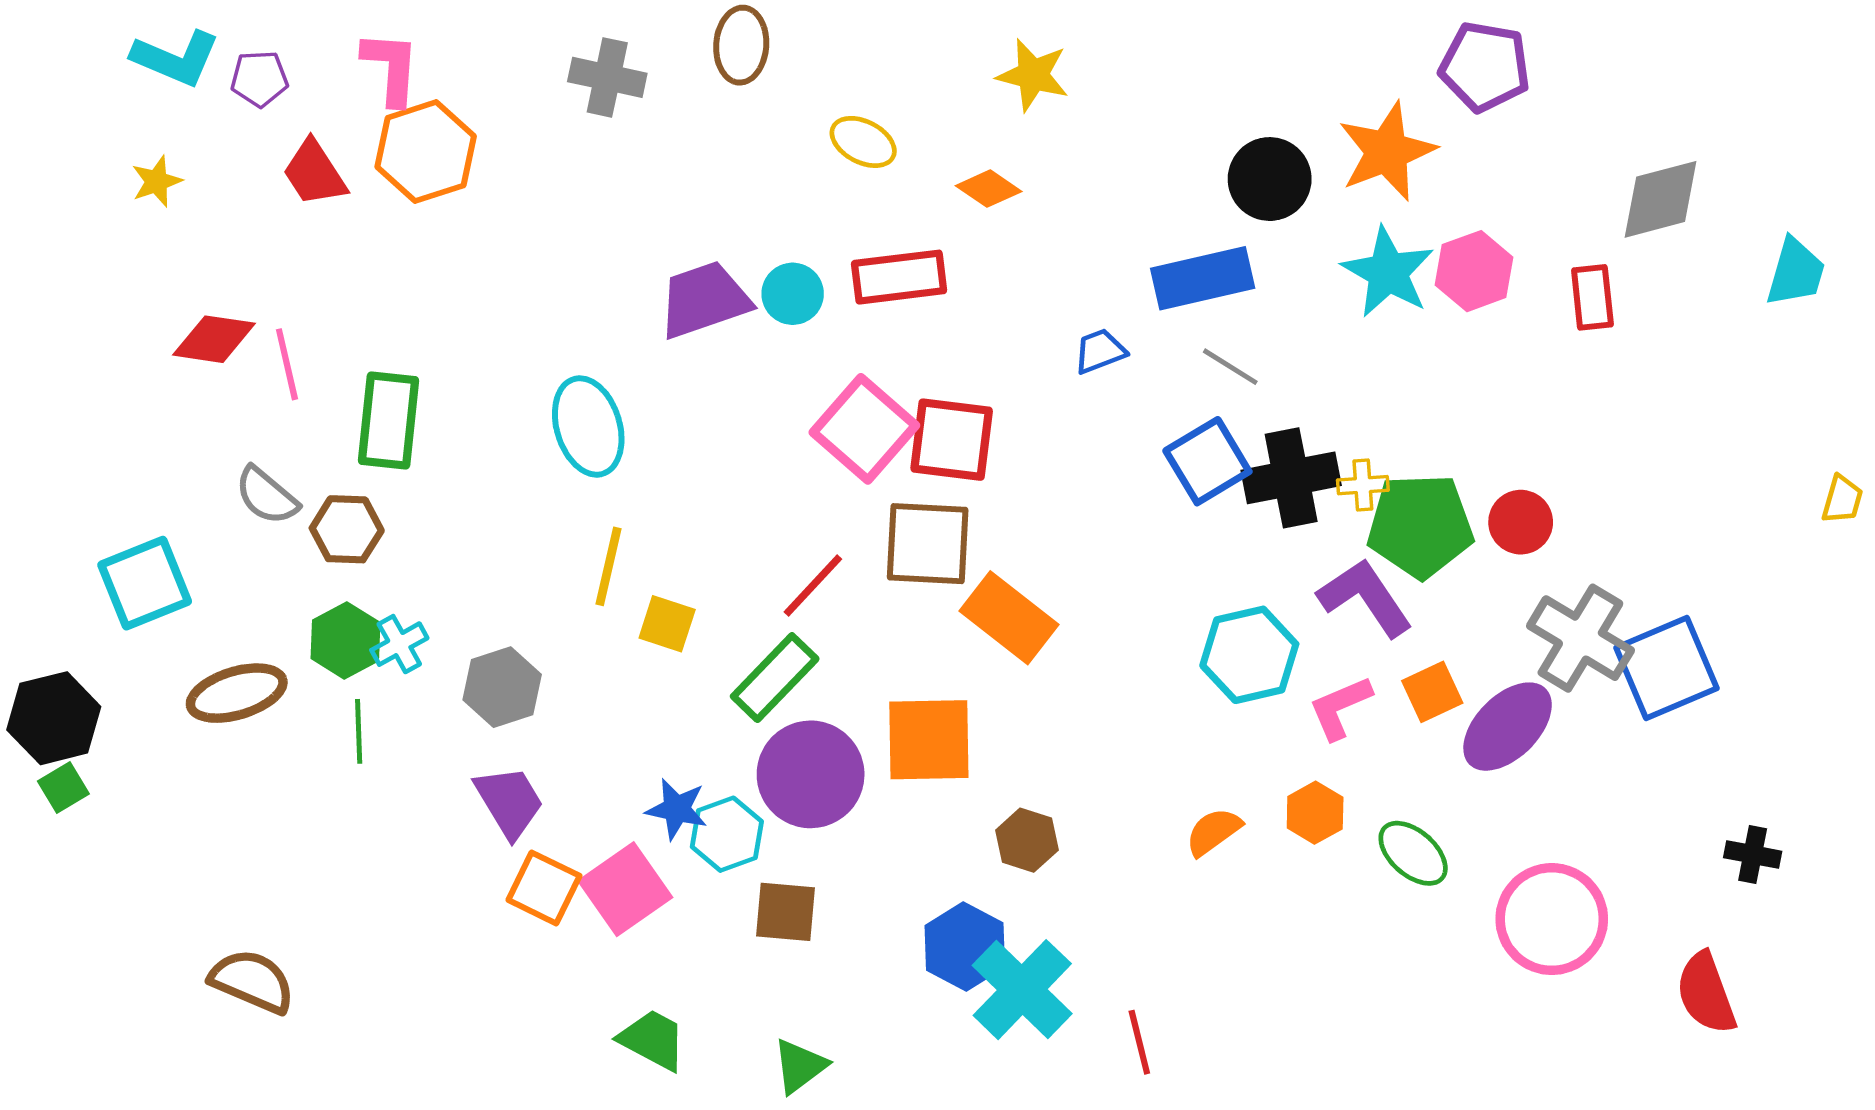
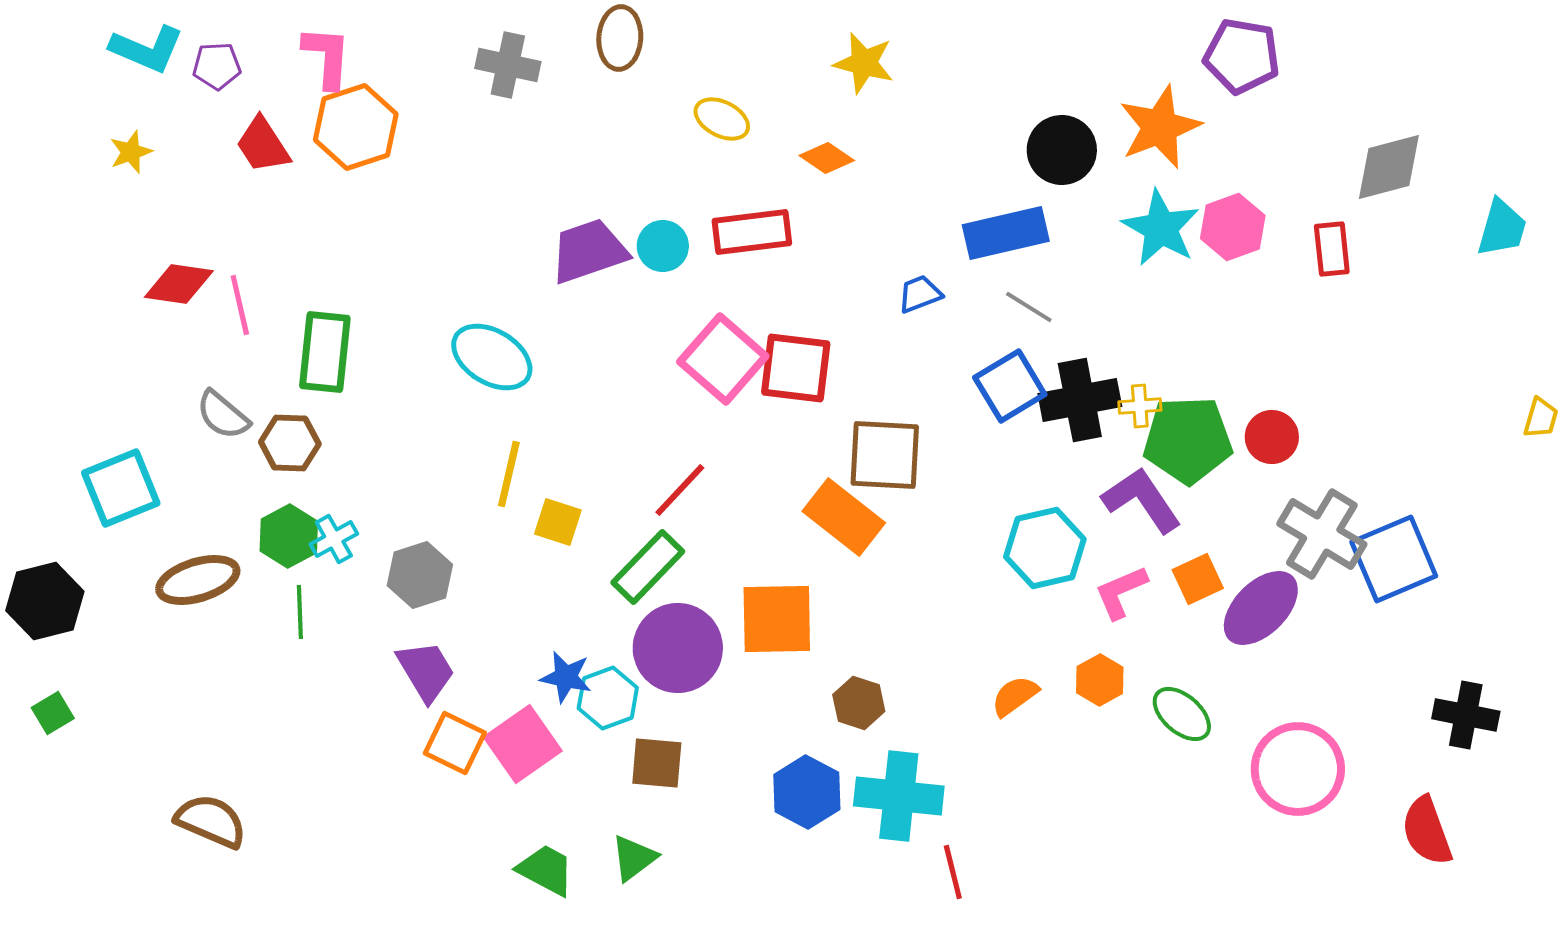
cyan ellipse: (588, 426) -> (492, 357), turned -42
brown square: (928, 544) -> (885, 455), moved
green square: (63, 788) -> (53, 713), moved
black cross: (1753, 854) -> (1466, 715), size x1.4
cyan cross: (1022, 990) -> (899, 796), moved, turned -38
green triangle: (800, 1066) -> (634, 858), moved

